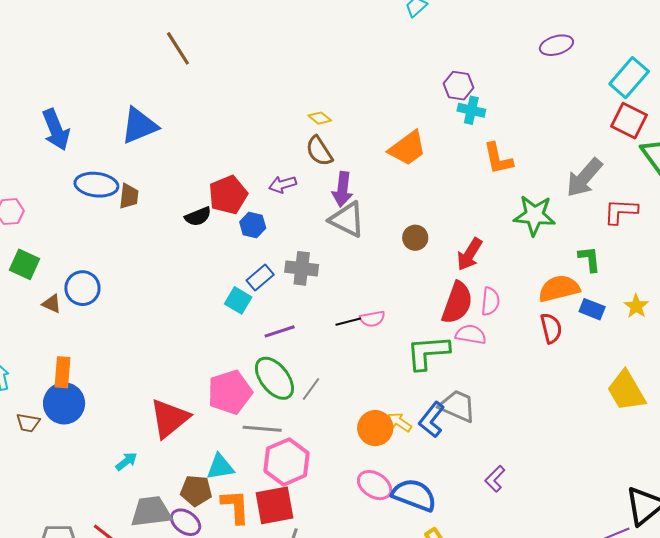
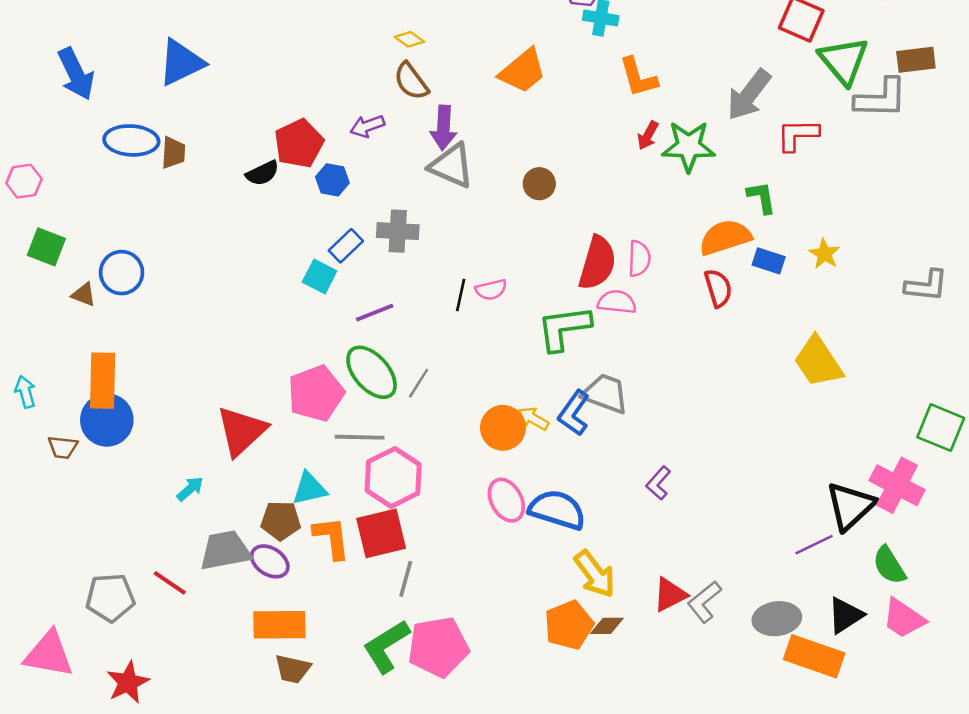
red arrow: (470, 254) -> (648, 135), moved, size x0.7
black line: (348, 322) -> (461, 295), turned -60
orange rectangle: (63, 372) -> (103, 381), size x1.4
pink ellipse: (375, 485) -> (506, 500), turned 32

